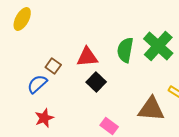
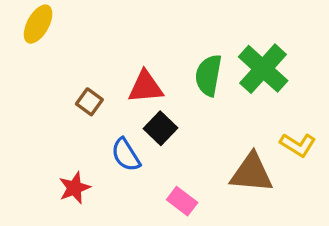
blue semicircle: (37, 84) -> (126, 155), moved, turned -80

